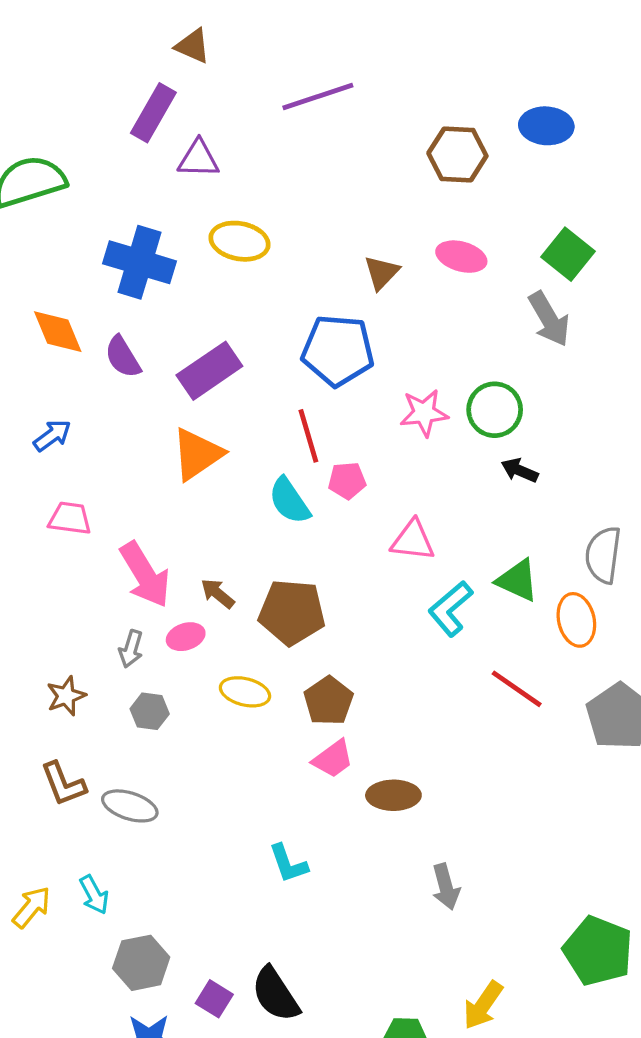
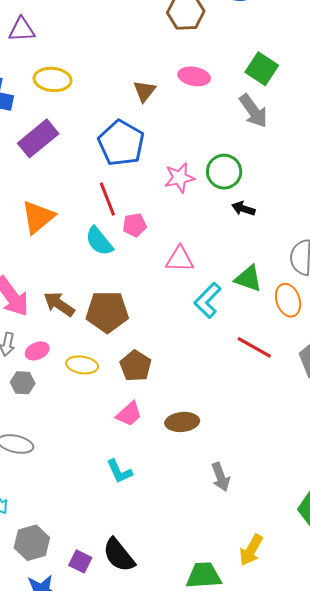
blue pentagon: (338, 350) -> (121, 143), turned 30
purple rectangle: (209, 371) -> (38, 138), moved
brown arrow: (218, 593) -> (59, 304), size x1.4
pink ellipse: (186, 637) -> (37, 351), moved
pink trapezoid: (333, 759) -> (129, 414), moved

